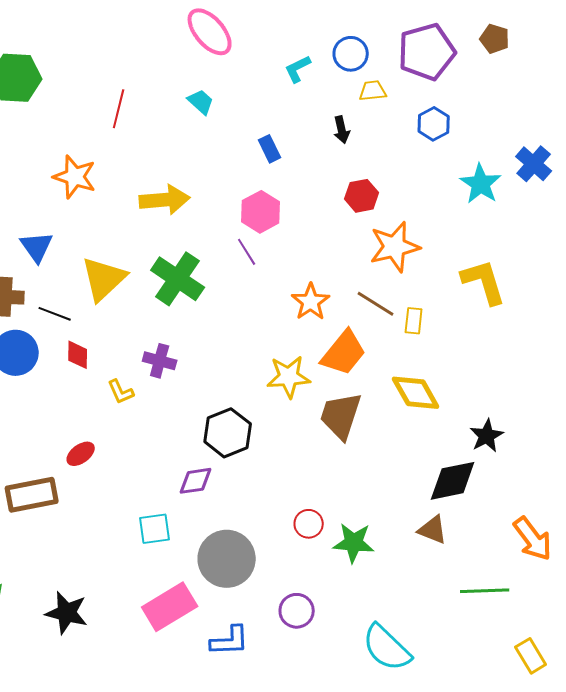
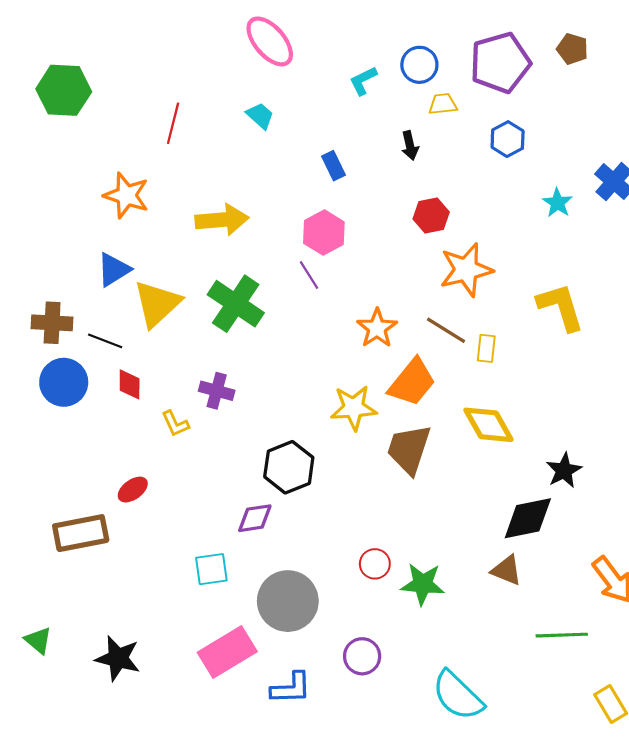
cyan star: (481, 184) -> (557, 203), size x0.7
blue triangle: (37, 247) -> (114, 270), moved, turned 33

